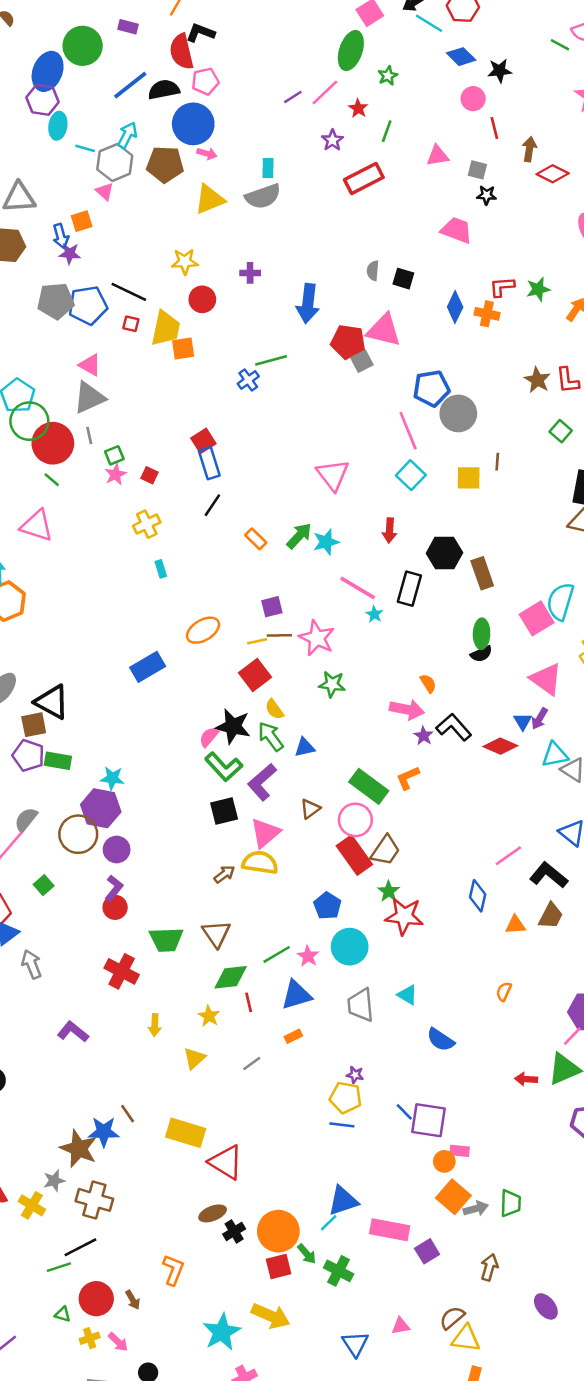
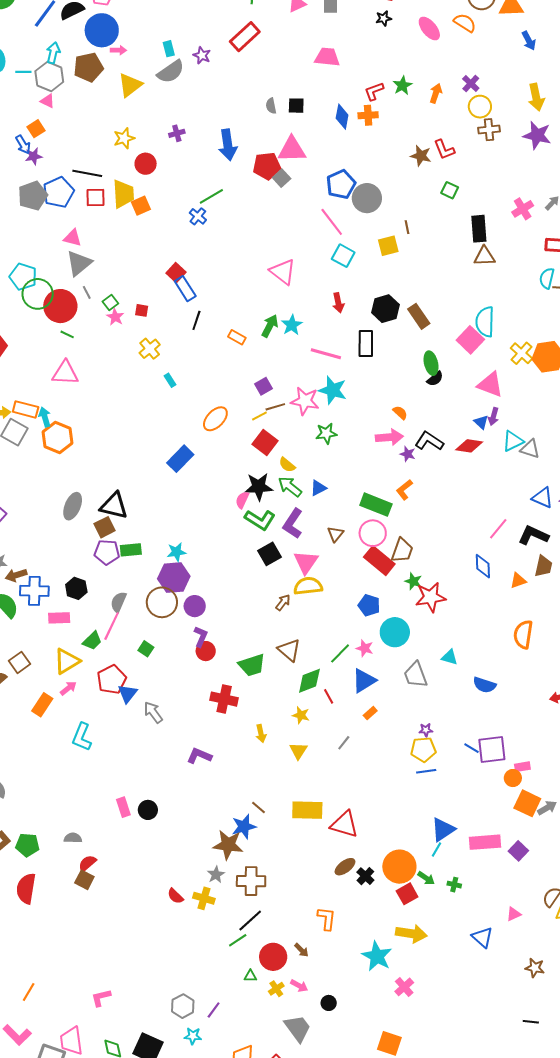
purple star: (332, 140) -> (202, 55), moved
black star: (487, 195) -> (384, 18), moved
red square: (131, 324) -> (96, 198), size x1.5
cyan star: (374, 614) -> (333, 390), moved, size x2.0
orange semicircle: (504, 991) -> (523, 634), size x1.8
green cross: (339, 1271) -> (454, 885), size x0.6

